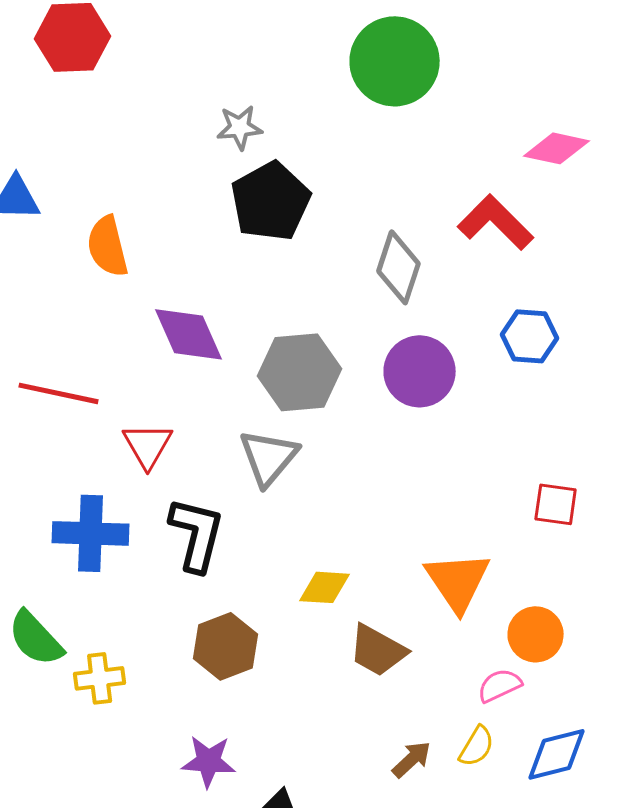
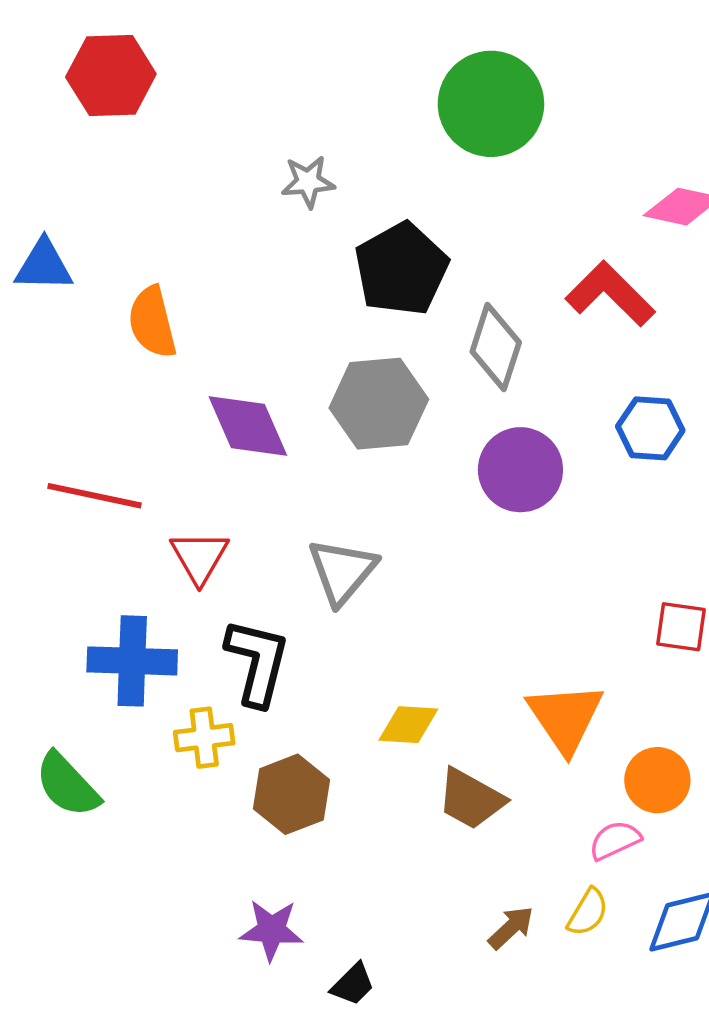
black pentagon: (271, 201) -> (401, 269), moved
gray hexagon: (300, 372) -> (379, 404), moved
yellow cross: (100, 678) -> (204, 738), moved

